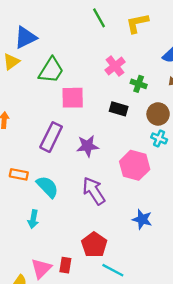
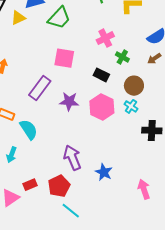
green trapezoid: (51, 70) -> (59, 18), moved
pink hexagon: (135, 165) -> (102, 107), moved
purple arrow: (94, 191) -> (72, 158), moved
red rectangle: (65, 265) -> (30, 185), moved, turned 48

